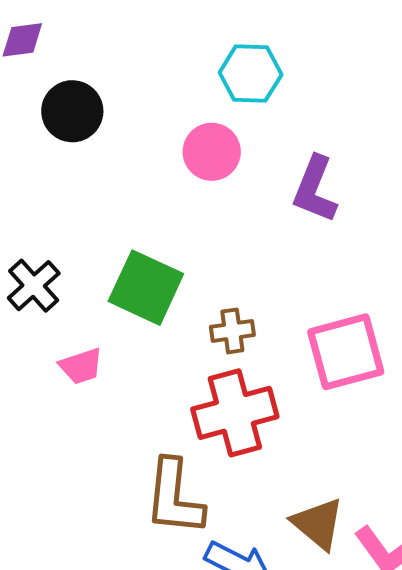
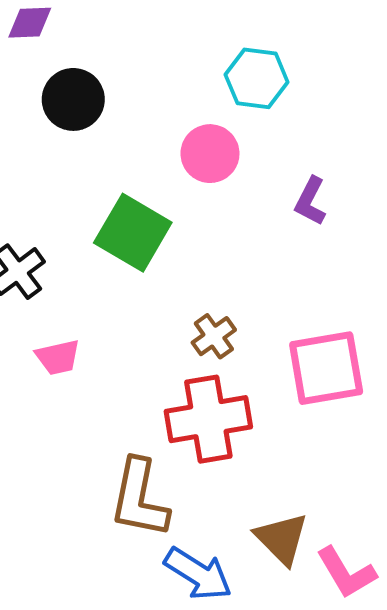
purple L-shape: (315, 189) -> (310, 201), size x0.7
green square: (146, 288) -> (133, 233), moved
brown cross: (232, 331) -> (214, 336), turned -33

